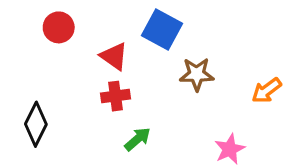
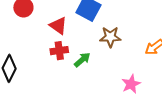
green arrow: (138, 139) -> (82, 60), moved

